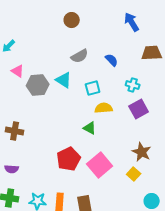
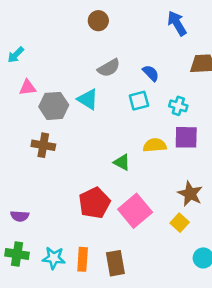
pink triangle: (18, 71) -> (28, 88), turned -40
cyan square: (93, 88) -> (139, 101), moved
yellow semicircle: (104, 108) -> (155, 145), moved
purple square: (139, 109) -> (186, 137), turned 30
brown cross: (15, 131) -> (43, 145), moved

